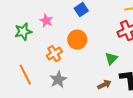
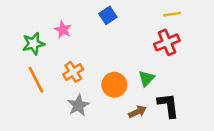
orange circle: (77, 40) -> (114, 85), moved
orange line: (25, 75) -> (36, 80), moved

